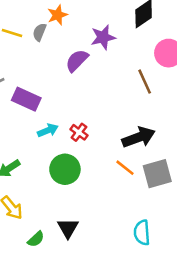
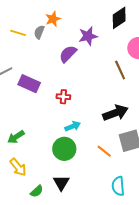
cyan arrow: (48, 130) -> (73, 126), moved
red cross: (79, 132) -> (63, 97), moved, turned -32
orange line: (125, 168) -> (104, 151), moved
green circle: (65, 169) -> (64, 149), moved

